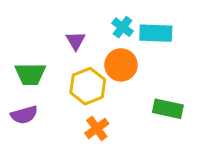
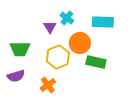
cyan cross: (123, 27) -> (67, 18), moved
green rectangle: (168, 109) -> (96, 62), moved
orange cross: (97, 128) -> (48, 85), moved

